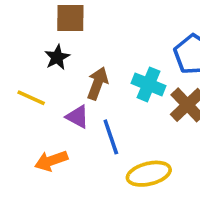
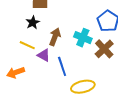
yellow line: (31, 98) -> (27, 45), moved
orange arrow: (51, 161) -> (16, 73), moved

